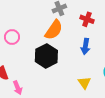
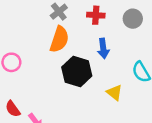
black hexagon: (46, 56) -> (77, 71), moved

